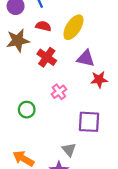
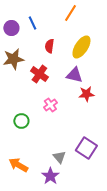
red semicircle: (43, 26) -> (49, 46), moved, turned -96
yellow ellipse: (73, 27) -> (81, 47), moved
purple square: (89, 122) -> (86, 148), moved, turned 30

